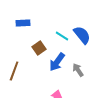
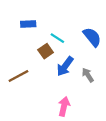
cyan line: (62, 36) -> (57, 38), moved
brown line: (14, 71) -> (18, 76), turned 42

